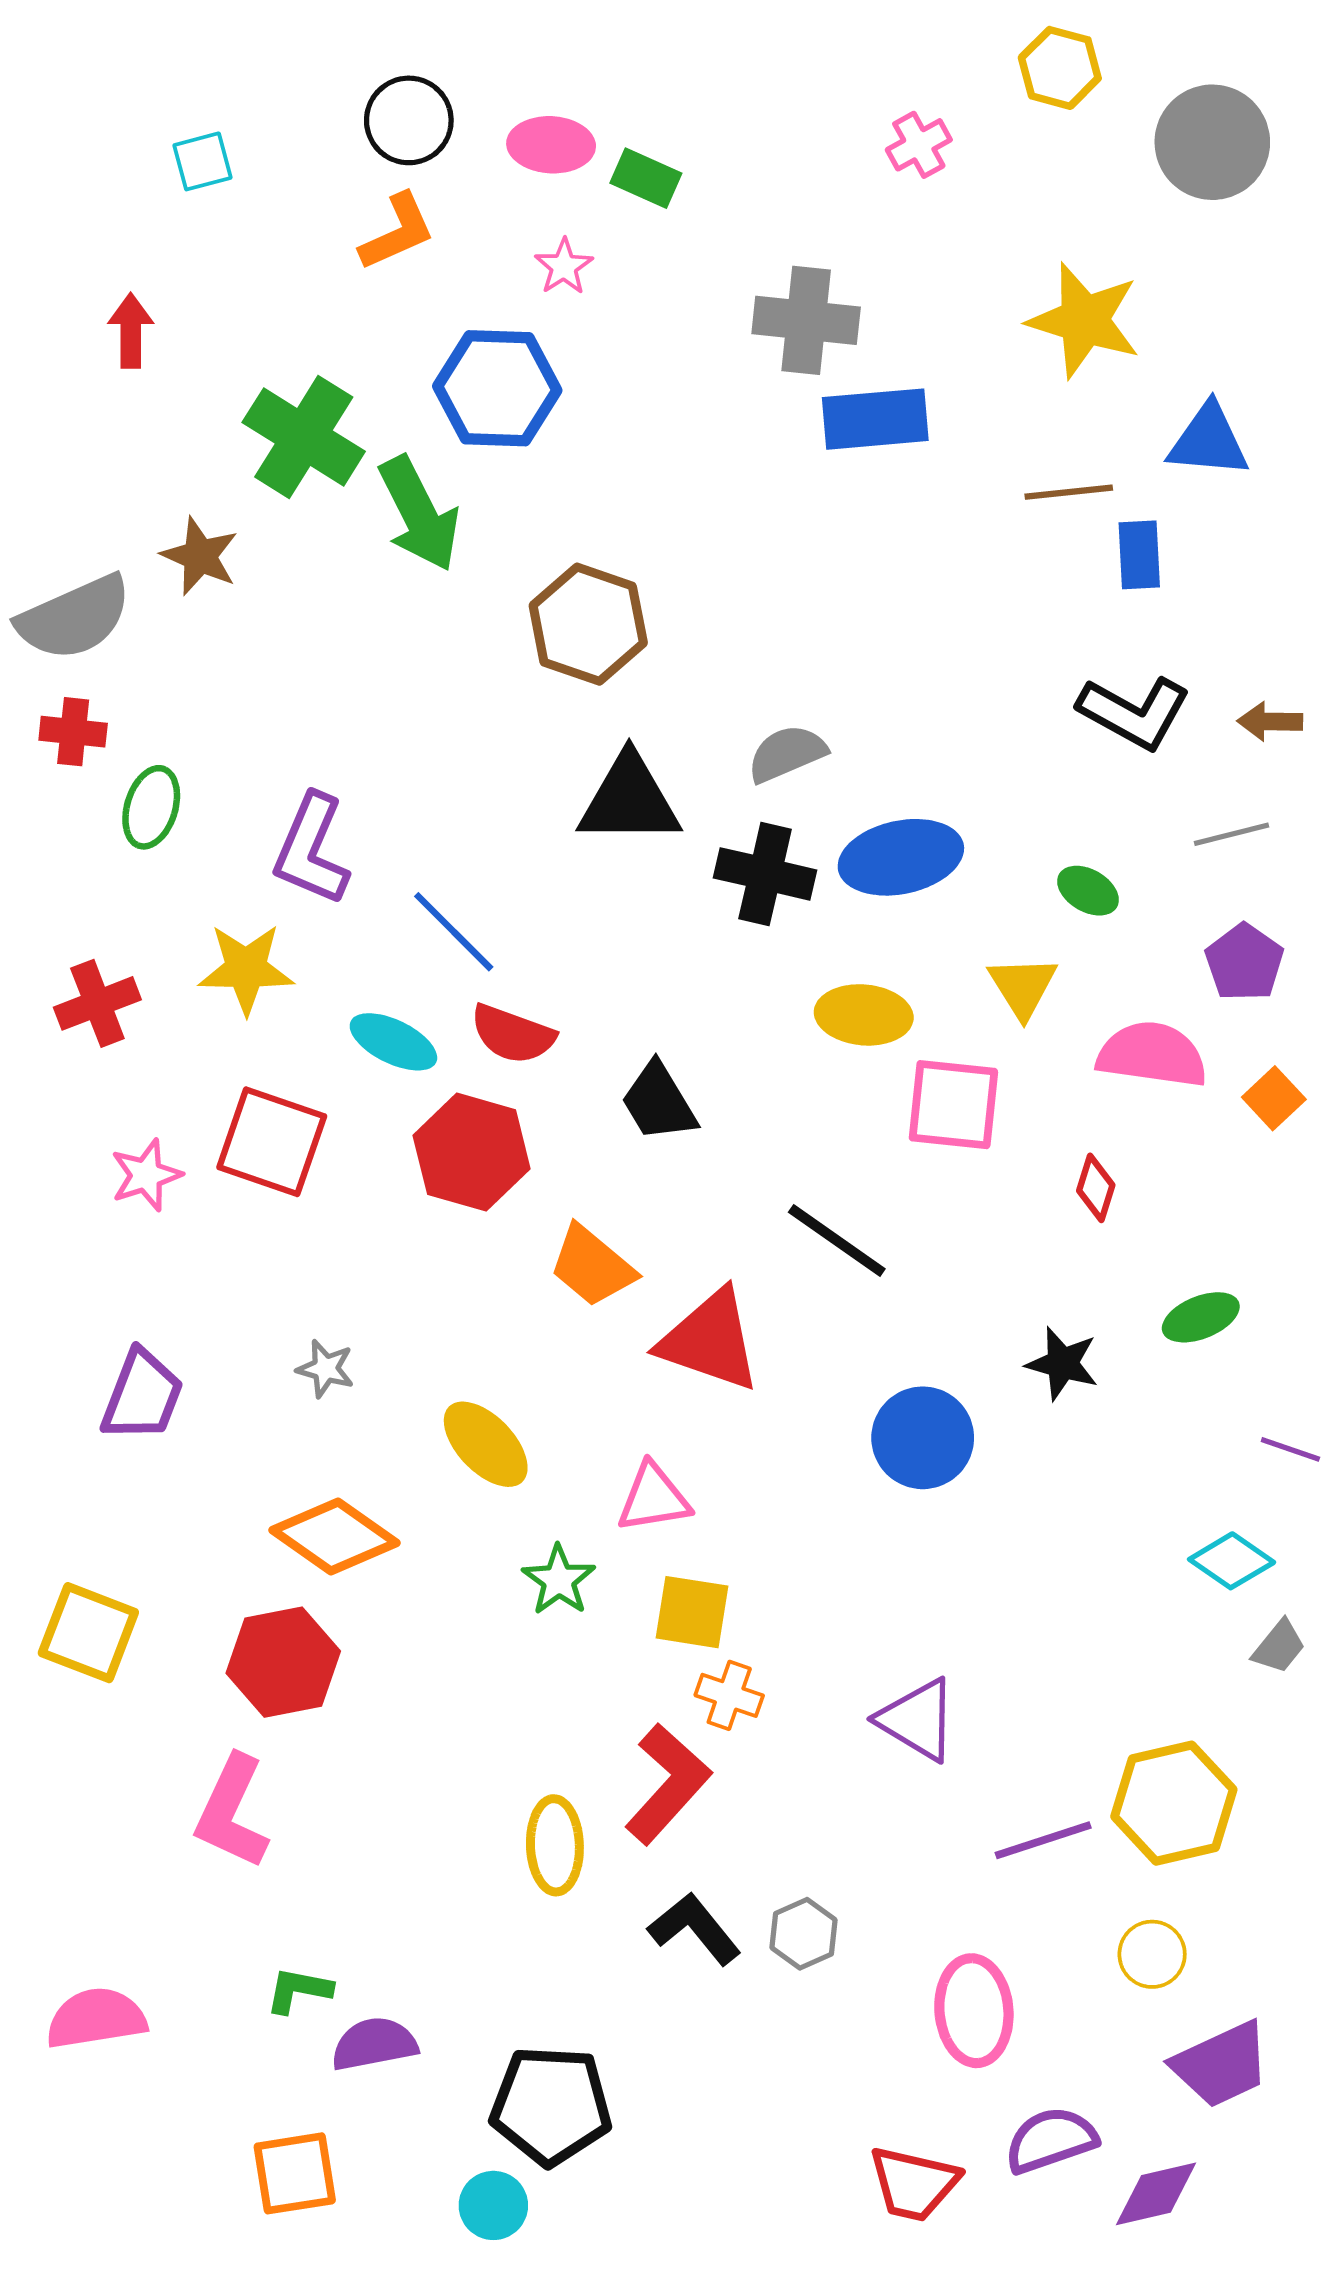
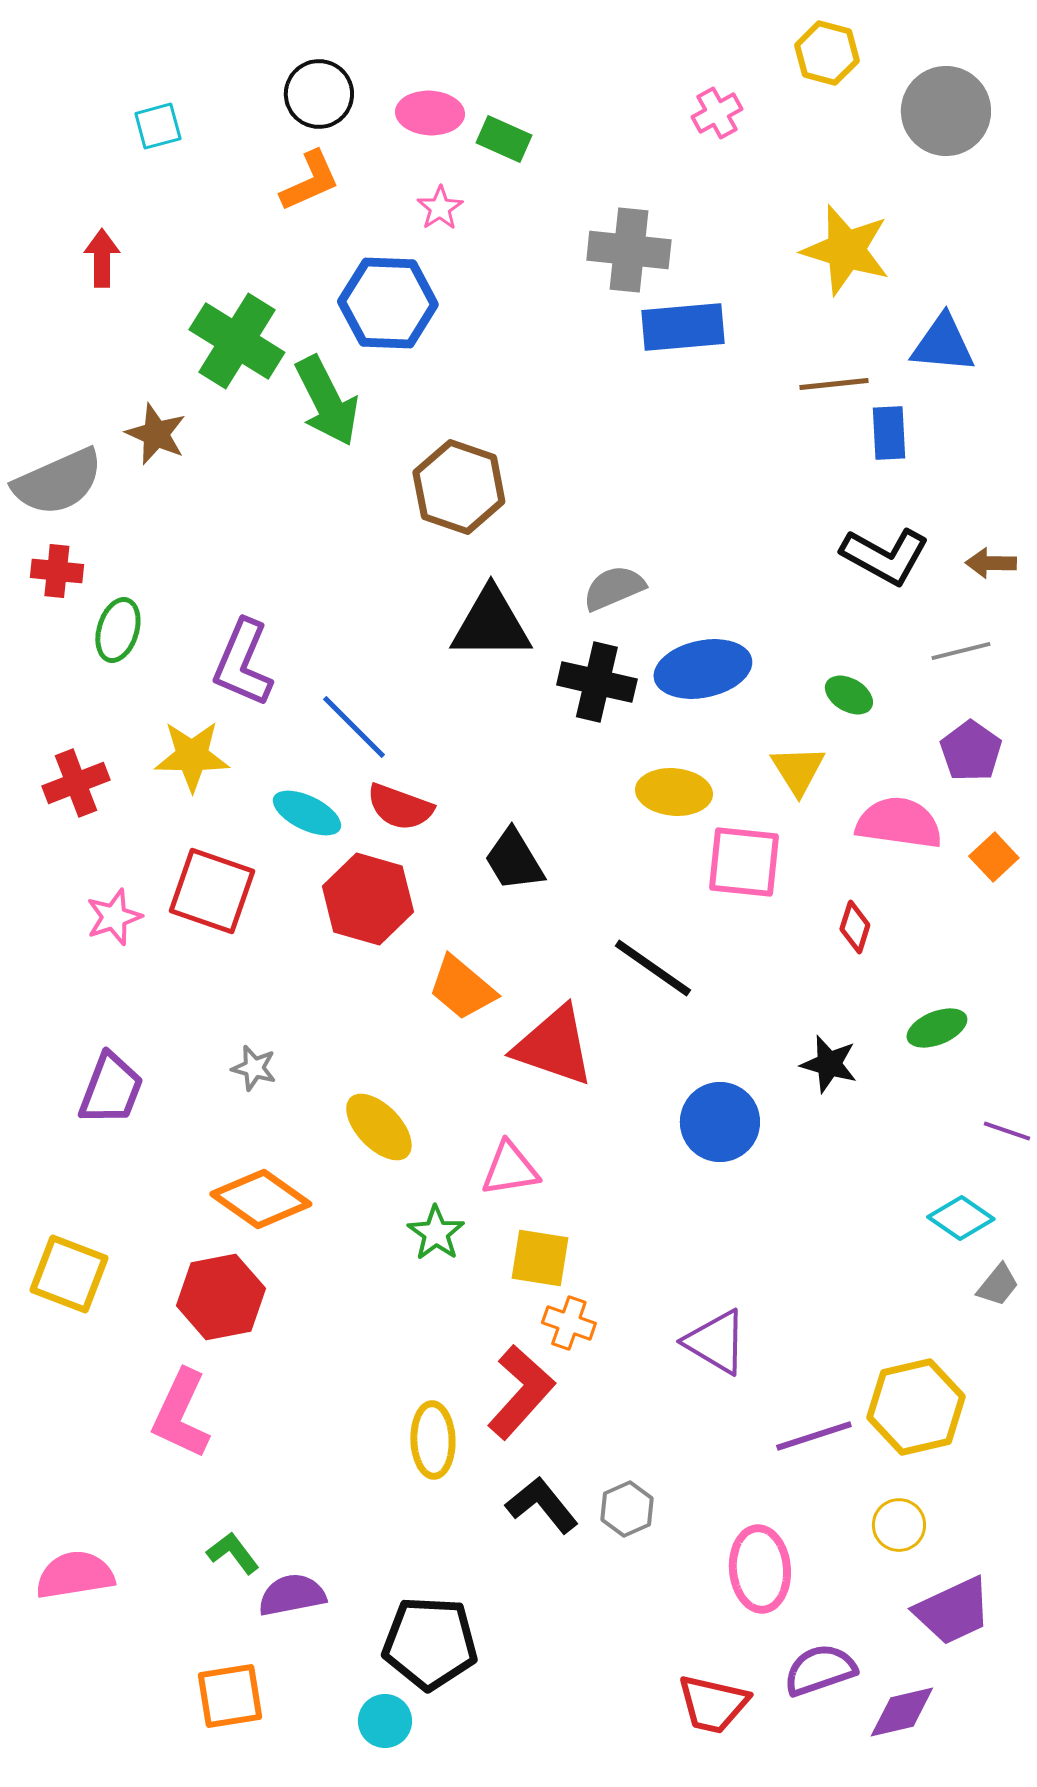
green L-shape: (299, 1990) -> (233, 1553), turned 42

